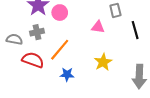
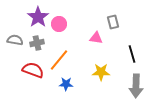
black line: (135, 30) -> (132, 54), moved
gray semicircle: (14, 39) -> (15, 40), moved
yellow star: (103, 62) -> (101, 72), turned 30

